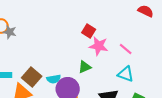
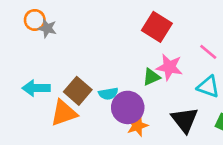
red square: (89, 31) -> (157, 27), size x1.5
pink star: (99, 46) -> (169, 67), moved

